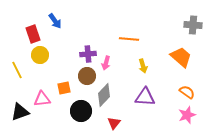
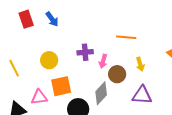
red rectangle: (33, 34) -> (26, 19), moved
yellow circle: (40, 55) -> (49, 60), moved
brown circle: (87, 76) -> (117, 74), moved
orange square: (64, 88) -> (61, 86), size x1.5

